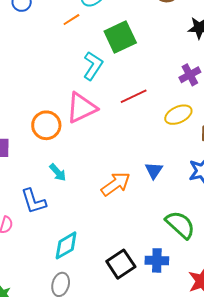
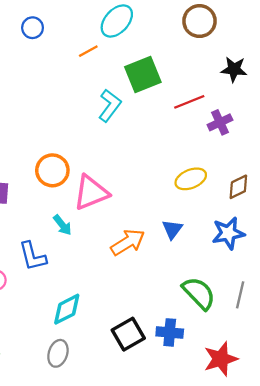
red line: (134, 96) -> (189, 102), moved
pink triangle: (81, 108) -> (91, 193), moved
yellow ellipse: (178, 115) -> (191, 179), moved

